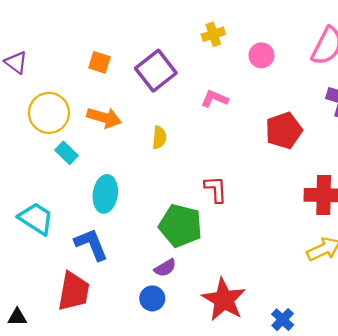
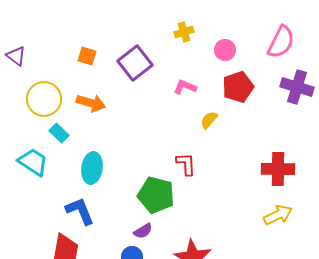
red pentagon: (284, 130) -> (238, 87), moved
yellow semicircle: (159, 138) -> (209, 120), moved, turned -144
cyan trapezoid: (36, 219) -> (33, 162), moved

